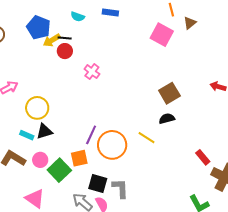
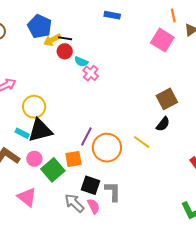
cyan semicircle: (78, 17) -> (81, 62), moved
black semicircle: (167, 119) -> (163, 124), turned 140
black triangle: (44, 131) -> (40, 130), size x1.5

